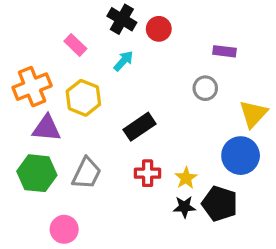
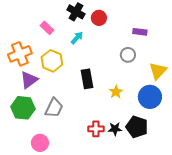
black rectangle: (140, 127) -> (87, 79), turned -66
purple triangle: (46, 128) -> (29, 80), turned -42
red cross: (148, 173) -> (96, 129), moved
yellow star: (186, 178) -> (116, 92), moved

